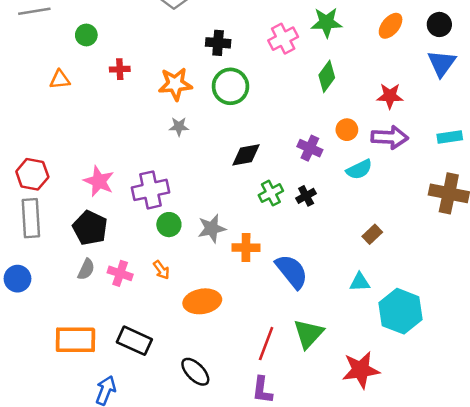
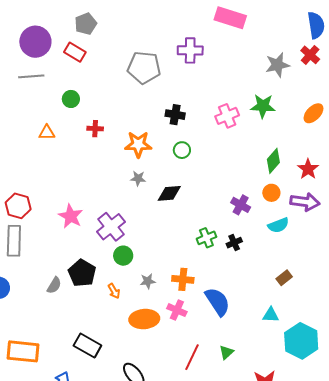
green diamond: (327, 76) -> (273, 161), moved
green circle: (230, 86) -> (182, 150), size x0.6
red star: (390, 96) -> (308, 169), turned 30
black diamond: (246, 155) -> (169, 193), moved
purple cross: (150, 190) -> (111, 227), turned -32
black pentagon: (90, 228) -> (82, 273), moved
gray star: (212, 228) -> (148, 281), moved, size x0.7
pink cross: (120, 273) -> (177, 310), moved
green triangle: (308, 334) -> (226, 352), size x0.6
orange rectangle: (75, 340) -> (23, 351), moved

